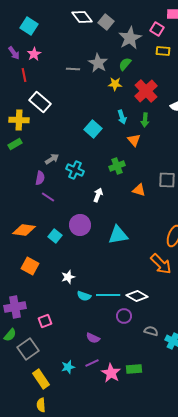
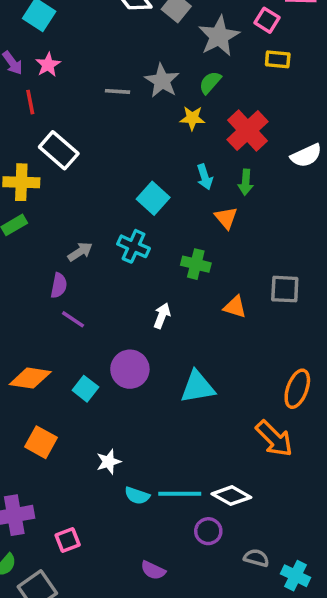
green cross: (117, 166) -> (196, 264), turned 35
cyan cross: (75, 170) -> (134, 246), moved

